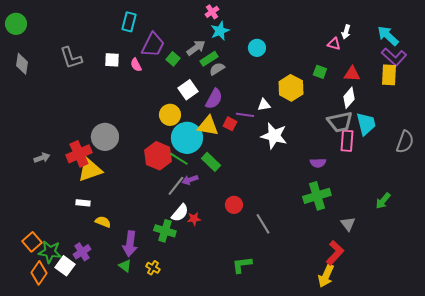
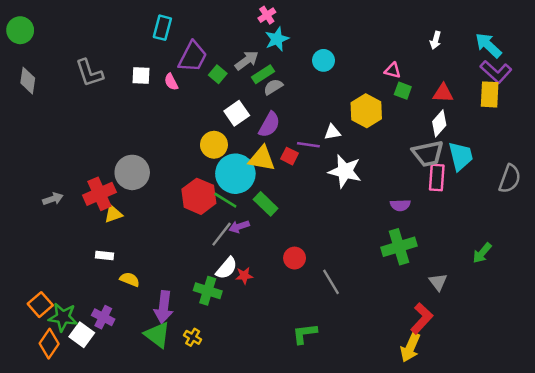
pink triangle: (334, 44) -> (393, 70), moved
yellow triangle: (90, 170) -> (113, 214), size x0.6
purple cross: (82, 252) -> (103, 317), turned -30
green triangle: (125, 266) -> (157, 335), size x1.6

